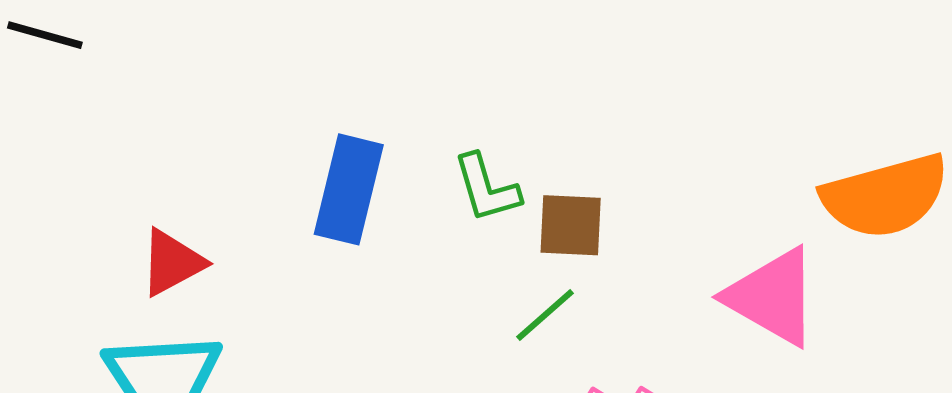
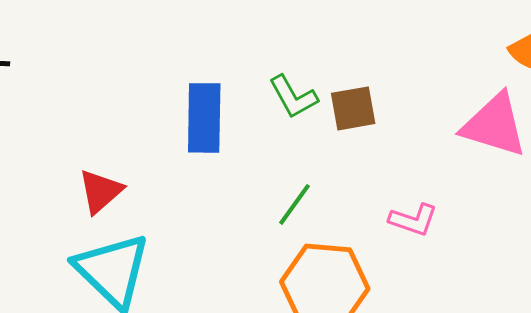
green line: (545, 315) -> (295, 204), moved

